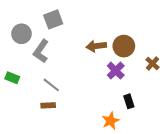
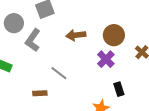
brown arrow: (96, 46) -> (76, 35), moved
gray line: (51, 85) -> (59, 73), moved

